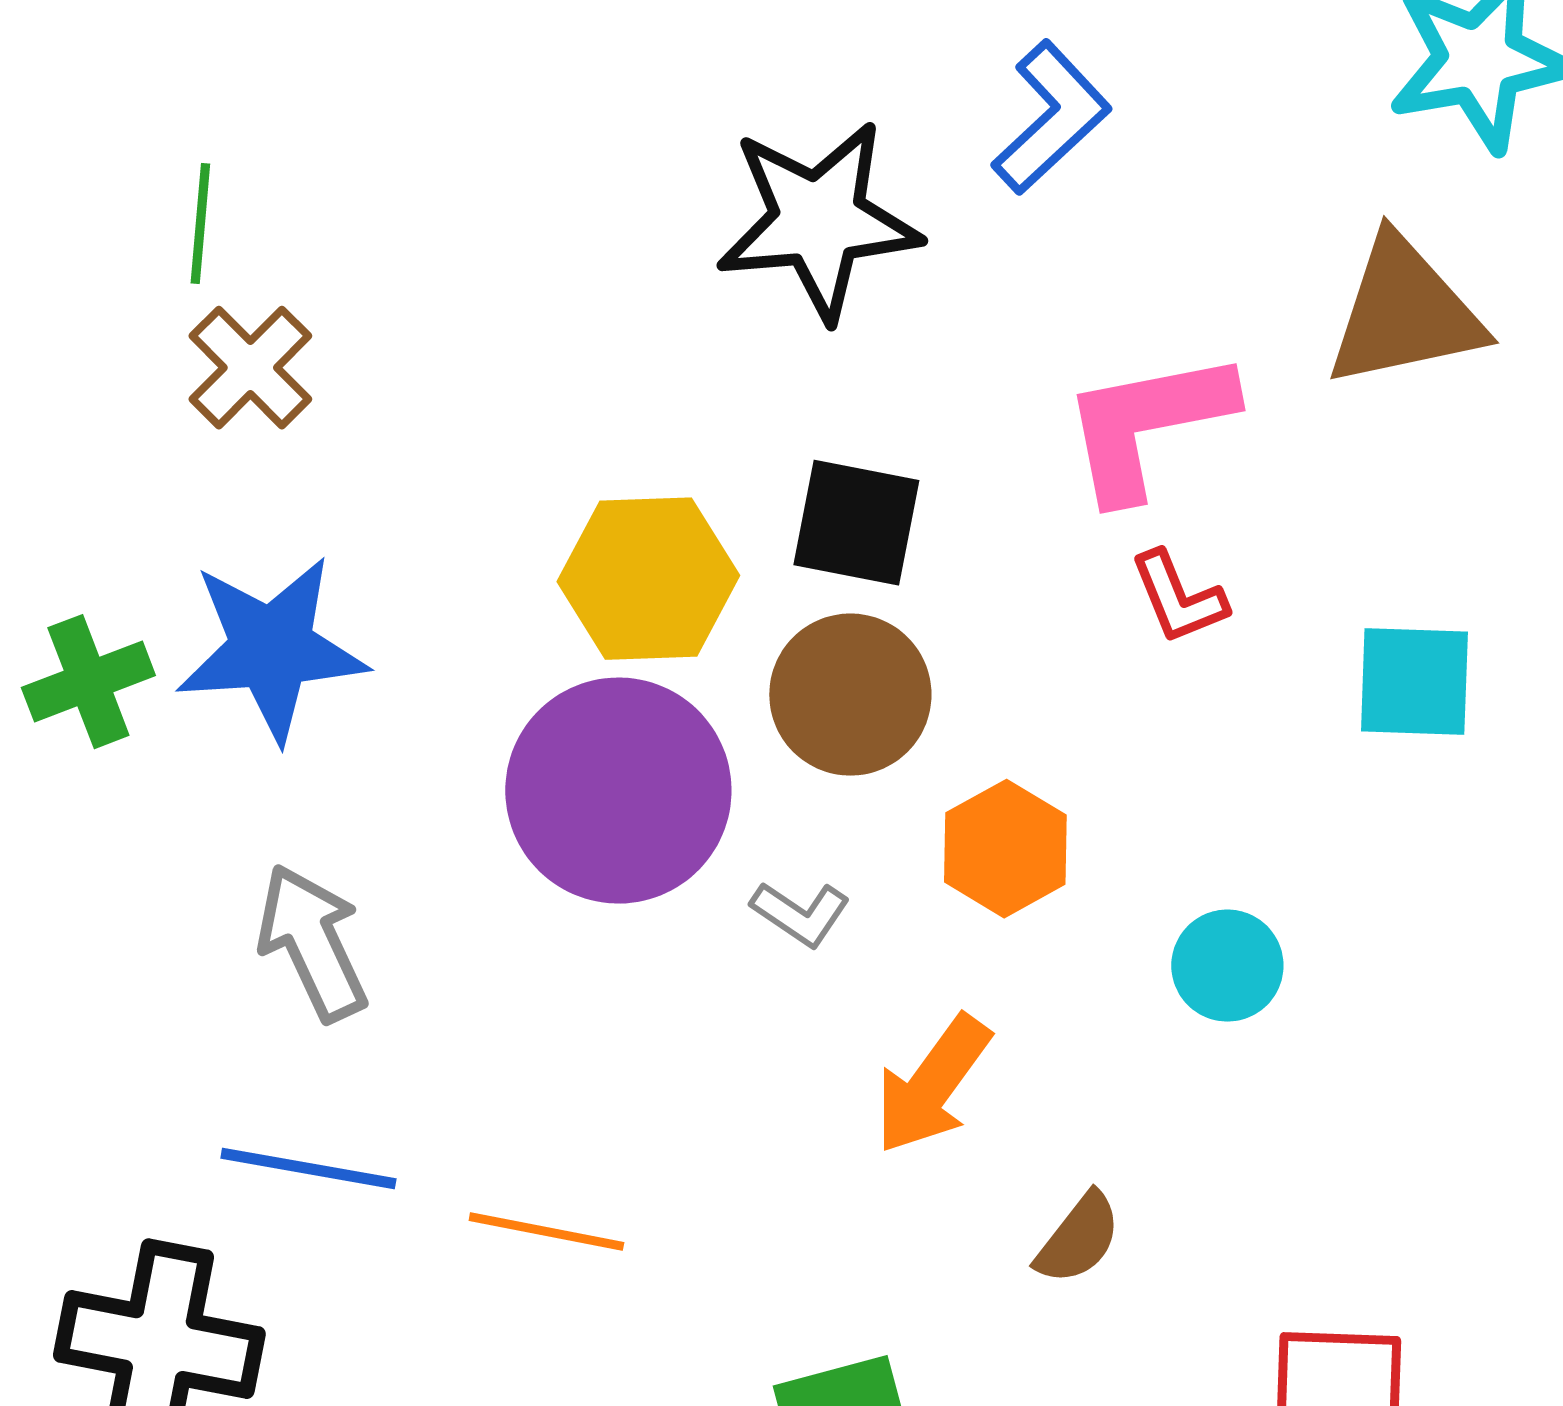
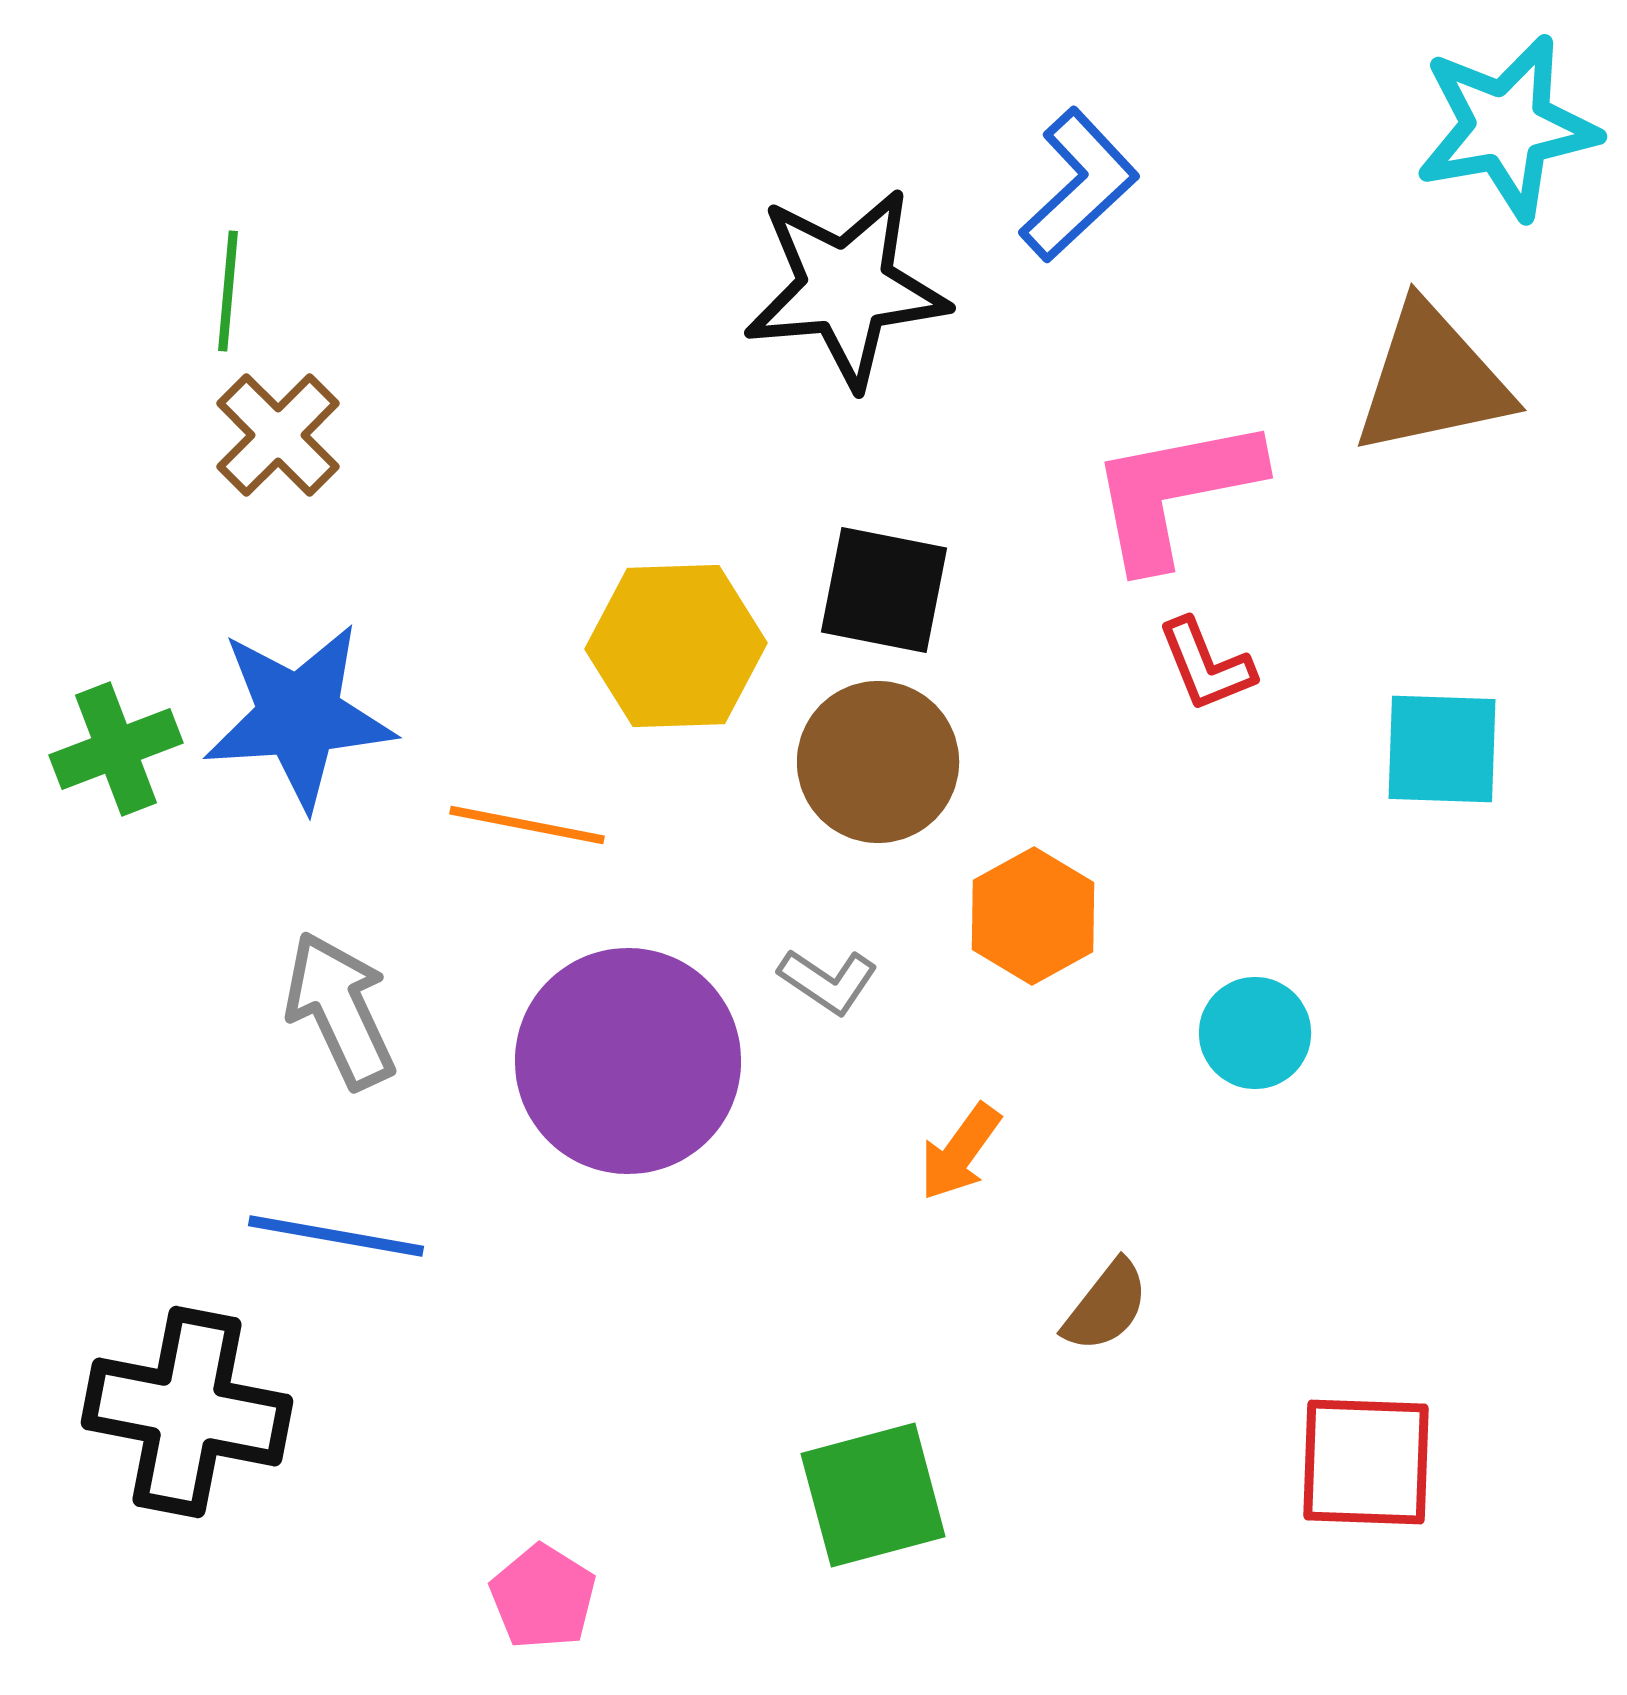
purple circle: (618, 791) -> (628, 1061), moved
orange arrow: (932, 1085) -> (960, 1152), size x0.7
orange line: (546, 1232) -> (527, 825), moved

